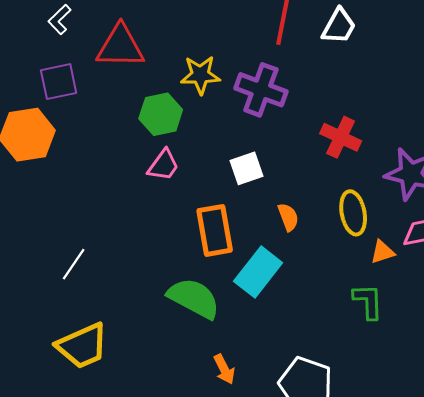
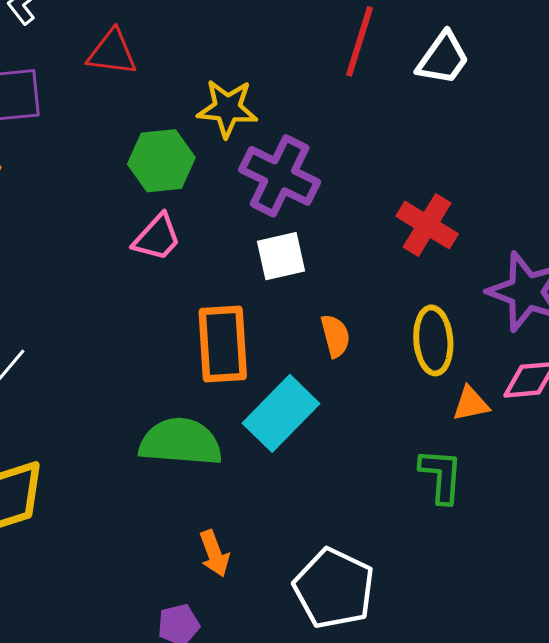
red triangle: (120, 46) -> (112, 53), size x0.7
purple cross: (261, 90) -> (280, 176), moved
green semicircle: (194, 298) -> (181, 442), turned -30

